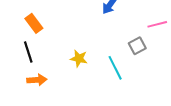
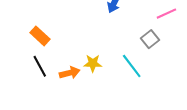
orange arrow: (37, 80) -> (70, 73), moved

